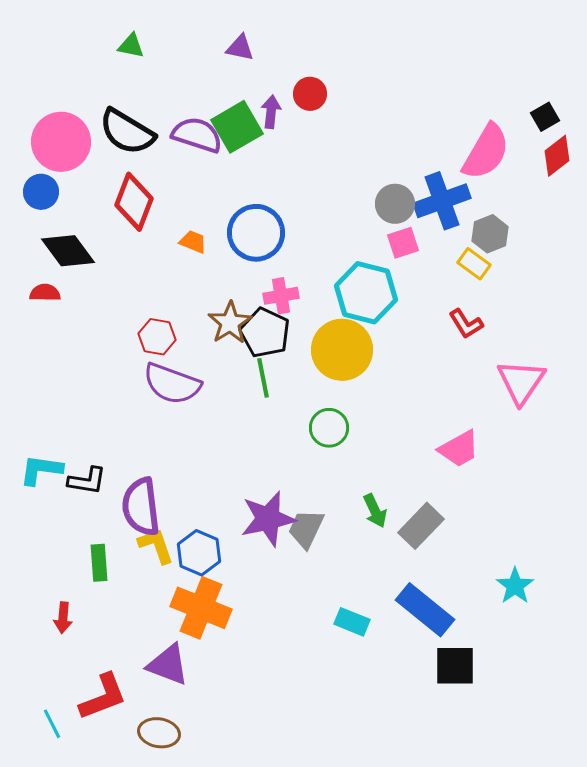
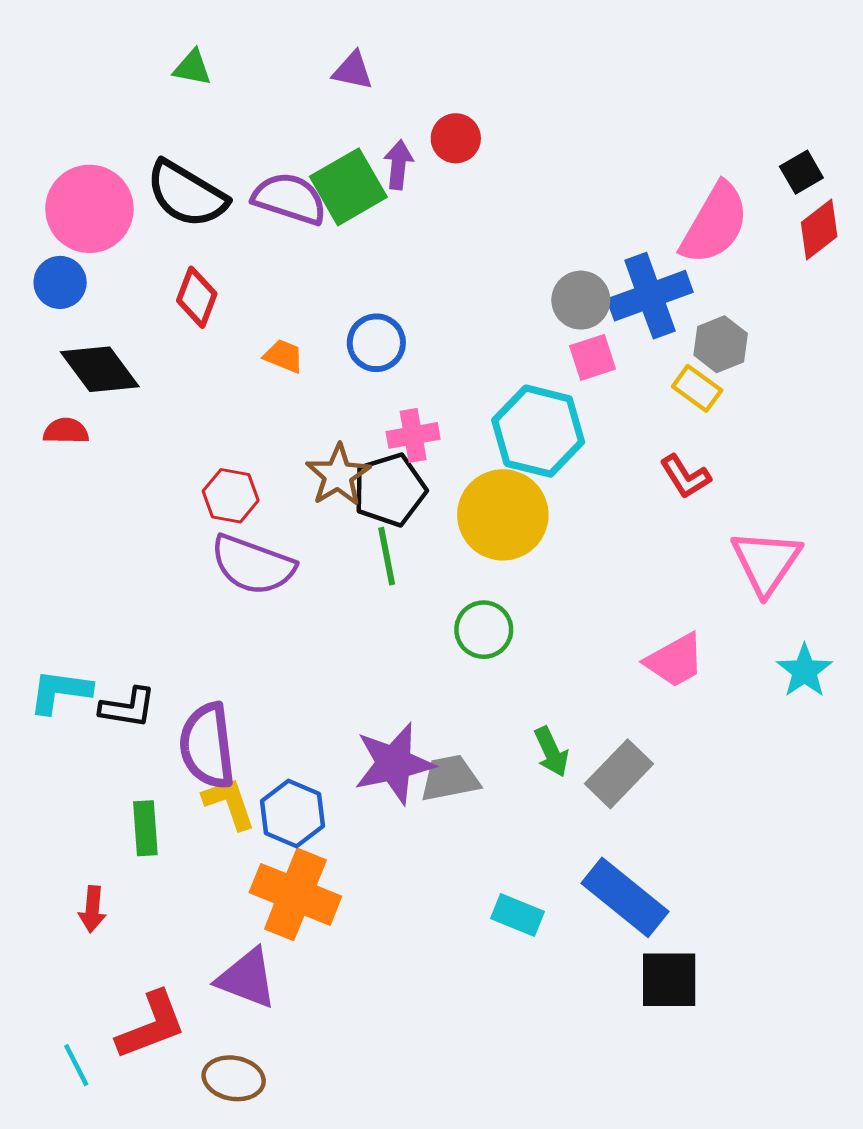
red diamond: (134, 202) -> (197, 297), size x0.7
blue circle: (256, 233) -> (376, 343), size x0.7
black pentagon: (265, 333) -> (390, 490), turned 30
gray trapezoid: (306, 529) -> (450, 778), turned 54
cyan star: (515, 586) -> (804, 671), moved

